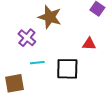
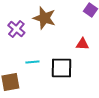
purple cross: (27, 38) -> (16, 29), moved

